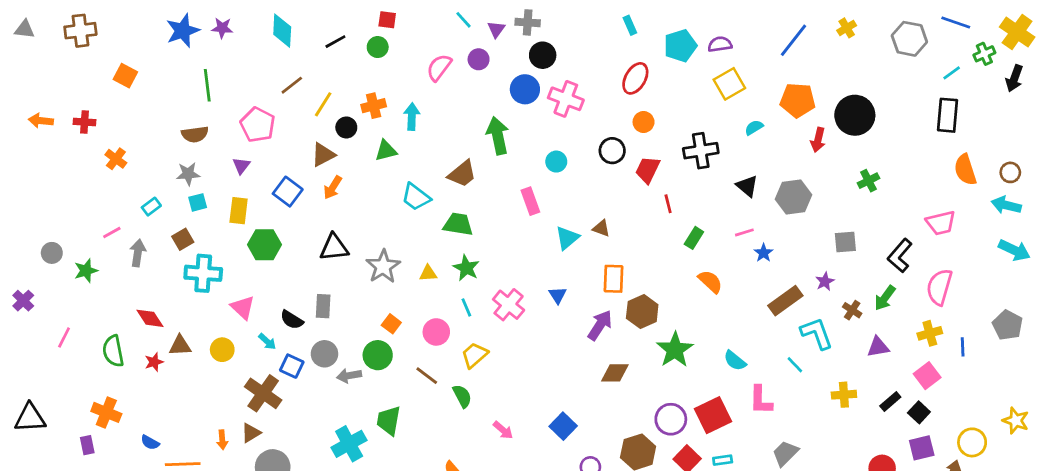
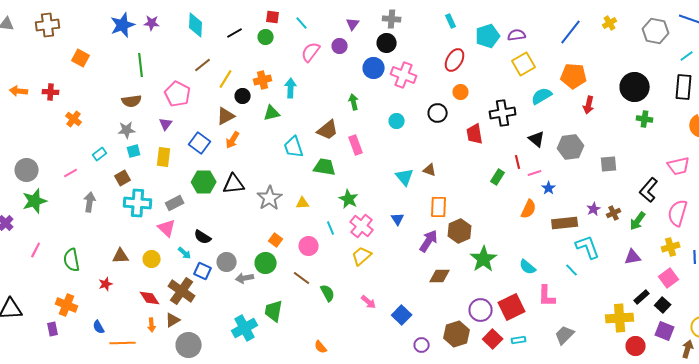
cyan line: (464, 20) -> (302, 23), moved
gray cross: (528, 22) -> (392, 19), moved
black circle: (855, 115) -> (635, 87), moved
cyan semicircle: (754, 127) -> (542, 96), size x1.5
green arrow: (498, 136) -> (354, 102), size x0.6
red trapezoid: (648, 170) -> (475, 134), moved, turned -35
green cross: (868, 181) -> (645, 119), moved, turned 35
cyan trapezoid: (416, 197) -> (294, 147), turned 35
pink rectangle: (530, 201) -> (356, 145), moved
red line: (668, 204) -> (518, 162), moved
cyan triangle: (567, 238) -> (405, 177), turned -30
gray square: (845, 242) -> (609, 164), moved
green hexagon: (264, 245) -> (204, 182), moved
gray circle: (52, 253) -> (27, 170), moved, size x1.5
gray arrow: (138, 253) -> (90, 202), moved
green star: (466, 268) -> (349, 199), moved
green star: (86, 271) -> (35, 201), moved, size x1.4
orange semicircle: (710, 282) -> (529, 209), moved, turned 72
brown rectangle: (785, 301) -> (565, 223), turned 30
gray rectangle: (323, 306) -> (175, 203), moved, turned 60
brown cross: (852, 310) -> (614, 213), moved, turned 32
red diamond: (150, 318) -> (150, 298), moved
yellow trapezoid: (474, 355) -> (362, 256), moved
red star: (154, 362) -> (106, 284), moved
yellow cross: (844, 395) -> (620, 318), moved, size x1.5
pink arrow: (503, 430) -> (369, 302), moved
blue semicircle: (150, 442) -> (99, 327), turned 32
purple square: (922, 448) -> (665, 331), turned 36

